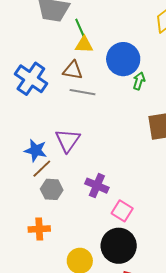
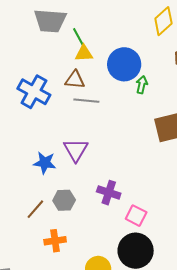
brown line: (42, 169) -> (35, 209), moved

